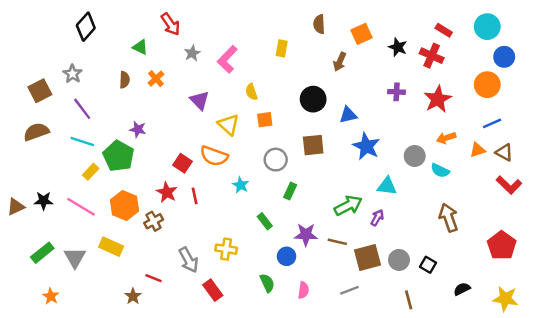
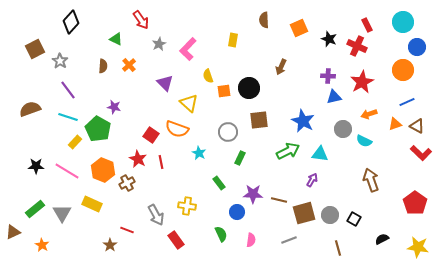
red rectangle: (444, 30) -> (367, 25), turned 32
brown arrow: (340, 62) -> (281, 67), moved
brown square: (40, 91) -> (35, 49), moved
black circle: (313, 99) -> (249, 88), moved
blue triangle: (348, 115) -> (334, 97), moved
orange square: (265, 120) -> (224, 91), moved
green arrow: (348, 206) -> (288, 151), moved
brown triangle: (16, 207) -> (13, 232), moved

